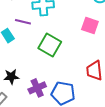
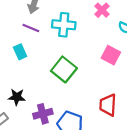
purple line: (23, 22) -> (31, 28), moved

